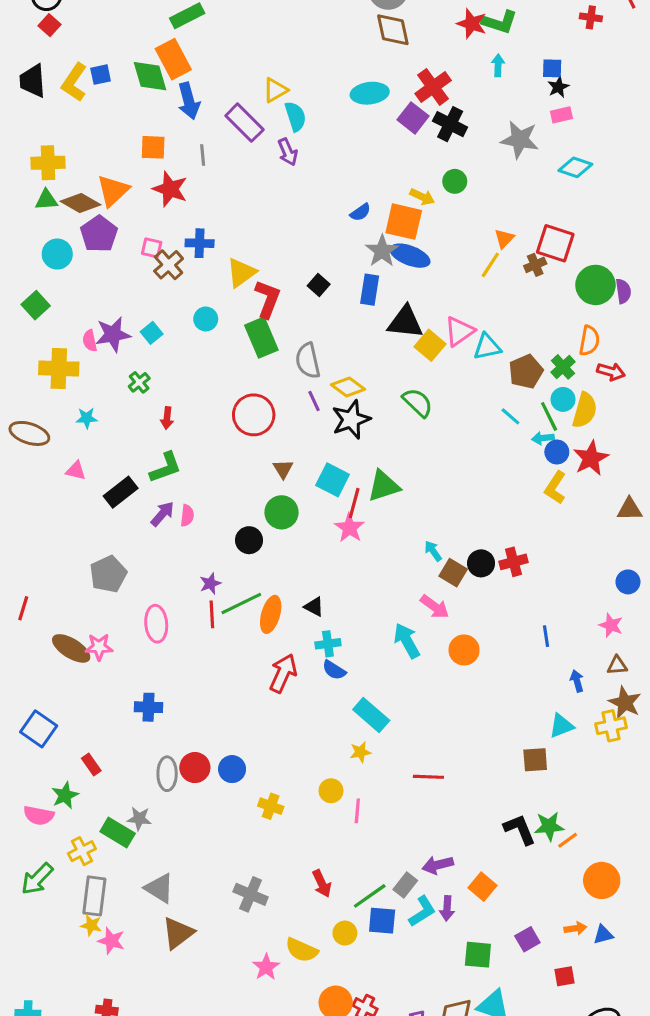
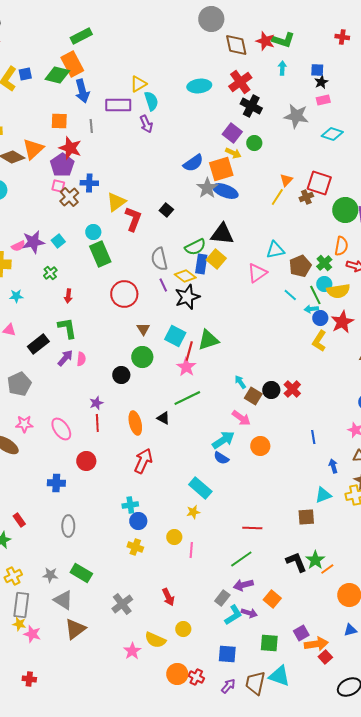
brown diamond: (393, 30) -> (236, 45), moved
green diamond: (150, 76) -> (57, 75), turned -60
purple square: (413, 118) -> (232, 133), moved
purple rectangle: (244, 123) -> (118, 105), turned -45
blue semicircle: (360, 212) -> (193, 163), size x1.5
orange square: (404, 222) -> (221, 169), turned -30
purple pentagon: (99, 234) -> (62, 165), moved
blue rectangle: (370, 290) -> (201, 264), moved
pink triangle: (459, 331) -> (257, 273), moved
green rectangle: (261, 338) -> (100, 254), moved
pink semicircle: (90, 341) -> (18, 246), turned -104
yellow square: (430, 345) -> (216, 259), moved
green semicircle: (418, 403) -> (195, 247), moved, turned 110
yellow semicircle: (585, 410) -> (338, 291), turned 65
green L-shape: (166, 467) -> (67, 328), turned -80
red cross: (514, 562) -> (292, 389), turned -30
gray pentagon: (108, 574) -> (19, 384), moved
green line: (241, 604) -> (187, 398), moved
orange ellipse: (271, 614) -> (135, 423), turned -30
pink ellipse: (156, 624) -> (61, 429), turned -30
cyan arrow: (407, 641) -> (223, 440), turned 85
cyan cross: (328, 644) -> (130, 505), moved
pink star: (99, 647) -> (24, 424), moved
blue semicircle: (334, 670) -> (221, 458), moved
red circle: (195, 768) -> (86, 461), moved
blue circle: (232, 769) -> (138, 521), moved
red line: (428, 777) -> (252, 528), moved
gray star: (139, 819) -> (50, 575), moved
green star: (549, 826) -> (315, 560), turned -30
green rectangle: (118, 832) -> (81, 573), moved
gray cross: (251, 894) -> (122, 604), turned 30
green line: (370, 896) -> (241, 559), moved
purple arrow: (447, 908) -> (249, 613), turned -77
blue square: (382, 921) -> (227, 654), moved
orange arrow: (575, 928) -> (316, 644), moved, size x1.6
red square: (565, 976) -> (325, 657), turned -32

